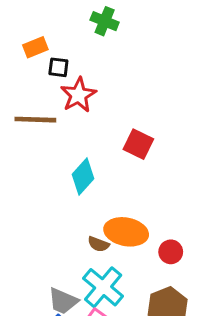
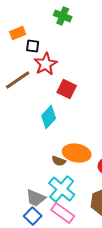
brown line: (35, 120) -> (18, 80), turned -36
red square: (138, 144) -> (67, 89), moved

